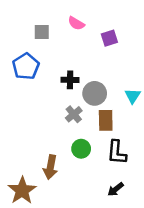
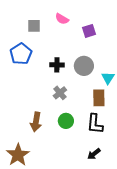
gray circle: (95, 93) -> (84, 66), moved
brown rectangle: (106, 120) -> (99, 98), moved
brown arrow: (50, 167) -> (36, 122), moved

